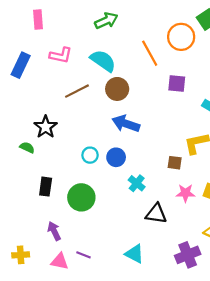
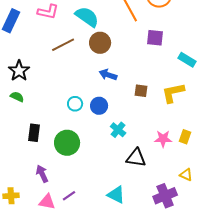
blue arrow: (126, 124) -> (108, 75), size x0.7
black star: (46, 127) -> (19, 71), moved
brown square: (175, 163) -> (141, 91), moved
purple line: (84, 255) -> (69, 196), turned -56

